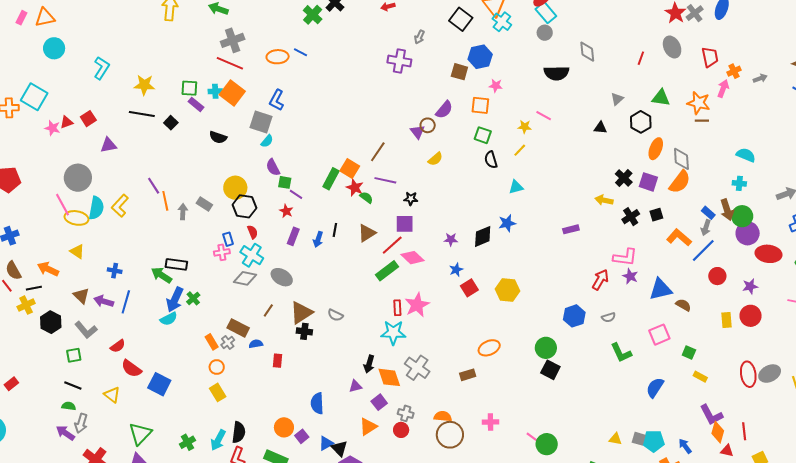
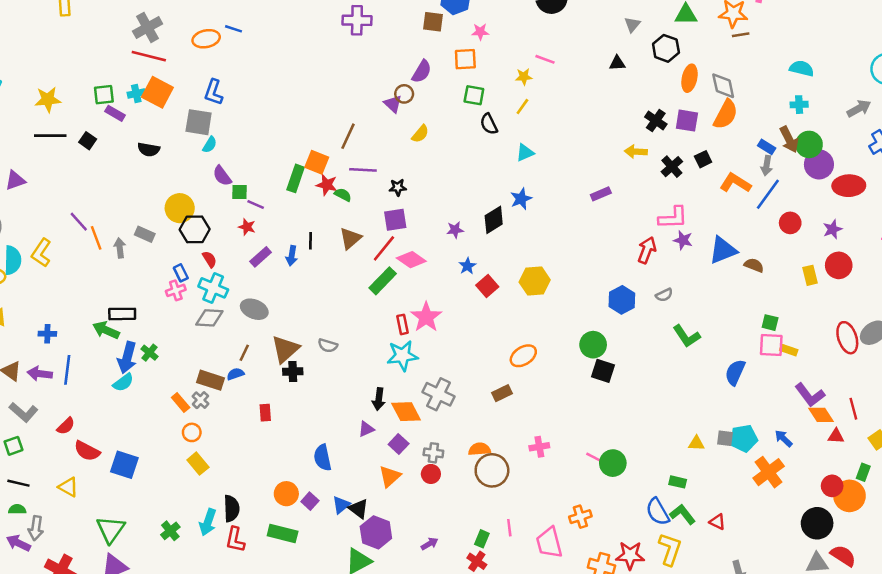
purple rectangle: (293, 236) -> (261, 257), turned 36
pink square: (659, 335) -> (771, 345), moved, turned 35
blue semicircle: (256, 344) -> (235, 374), moved
orange diamond: (718, 432) -> (821, 415), turned -40

